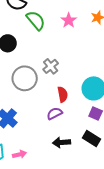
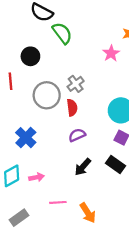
pink star: (69, 20) -> (111, 53), moved
red semicircle: (63, 94) -> (72, 108), moved
black arrow: (61, 142) -> (83, 167), turned -48

